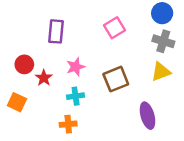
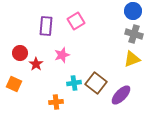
pink square: (115, 28) -> (76, 21), moved
brown square: (116, 79) -> (96, 83), moved, turned -30
cyan cross: (76, 96) -> (74, 83), moved
purple ellipse: (147, 116) -> (121, 95), turned 60

